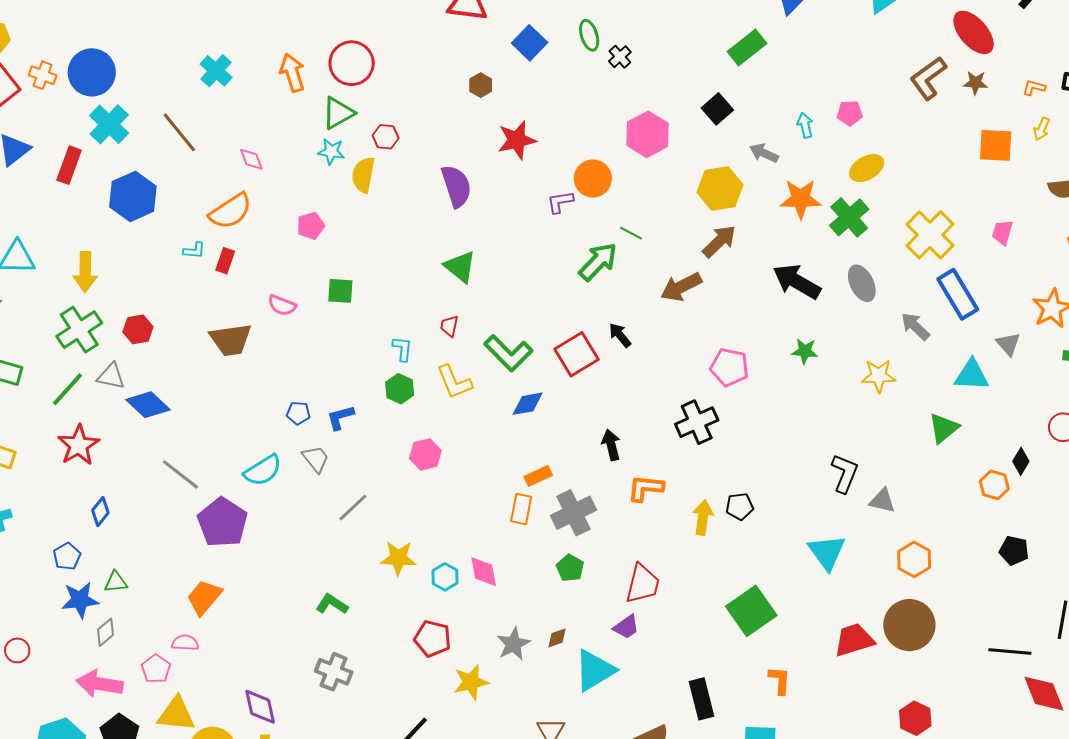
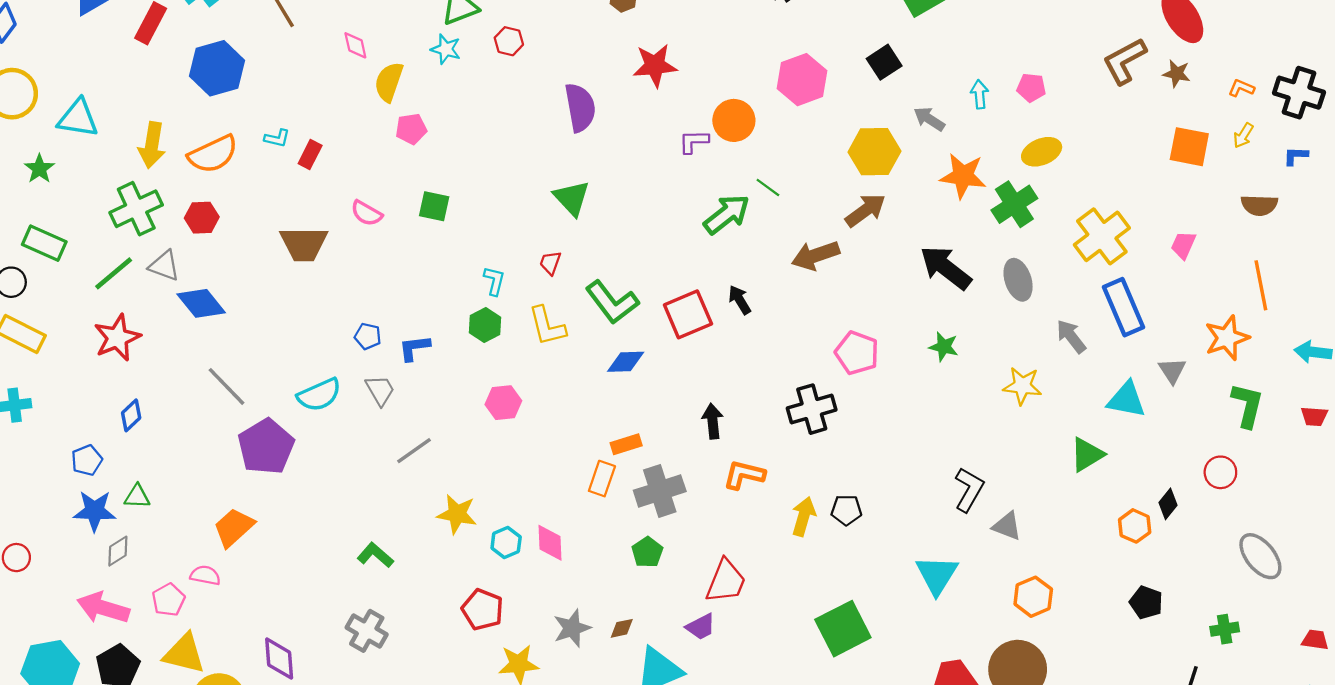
yellow semicircle: (363, 175) -> (389, 82), moved
orange semicircle: (230, 211) -> (213, 154), moved

